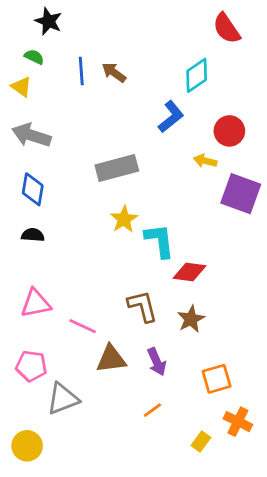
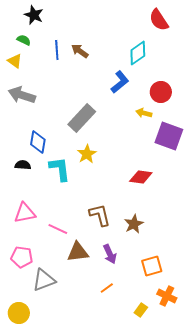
gray rectangle: (117, 168) -> (82, 118), turned -32
blue diamond: (33, 189) -> (38, 142), moved
cyan L-shape: (160, 241) -> (60, 169), moved
red diamond: (189, 272) -> (141, 177), moved

